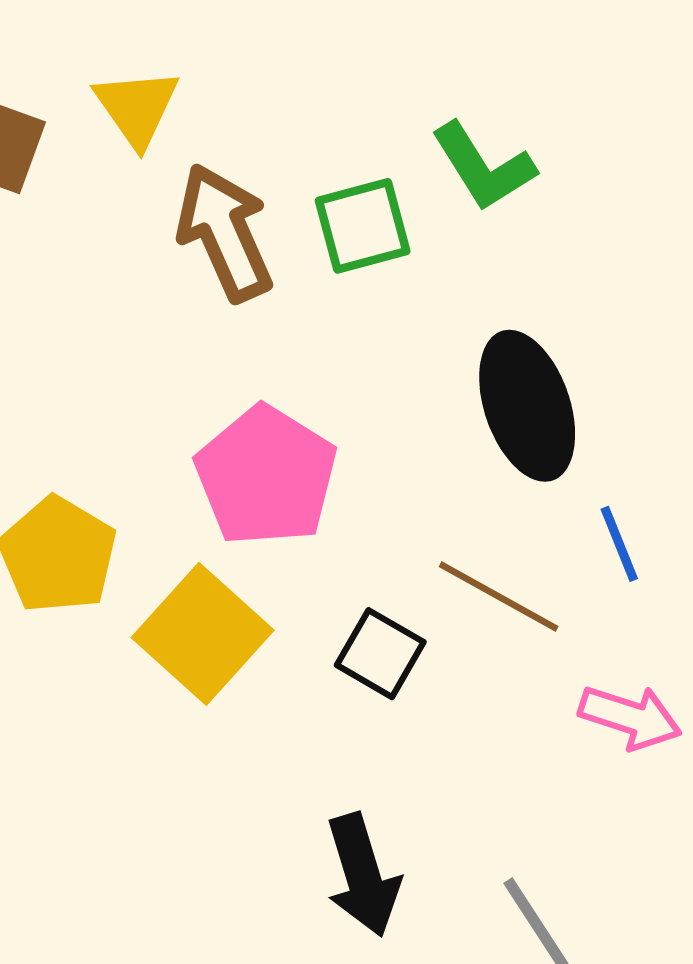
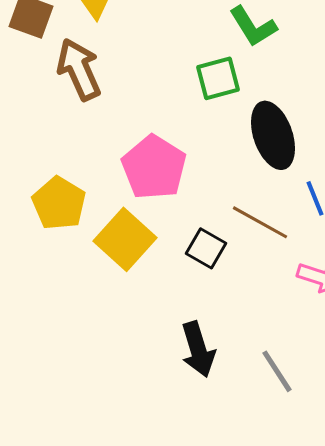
green square: (363, 226) -> (218, 78), moved
brown arrow: (224, 232) -> (79, 69), moved

